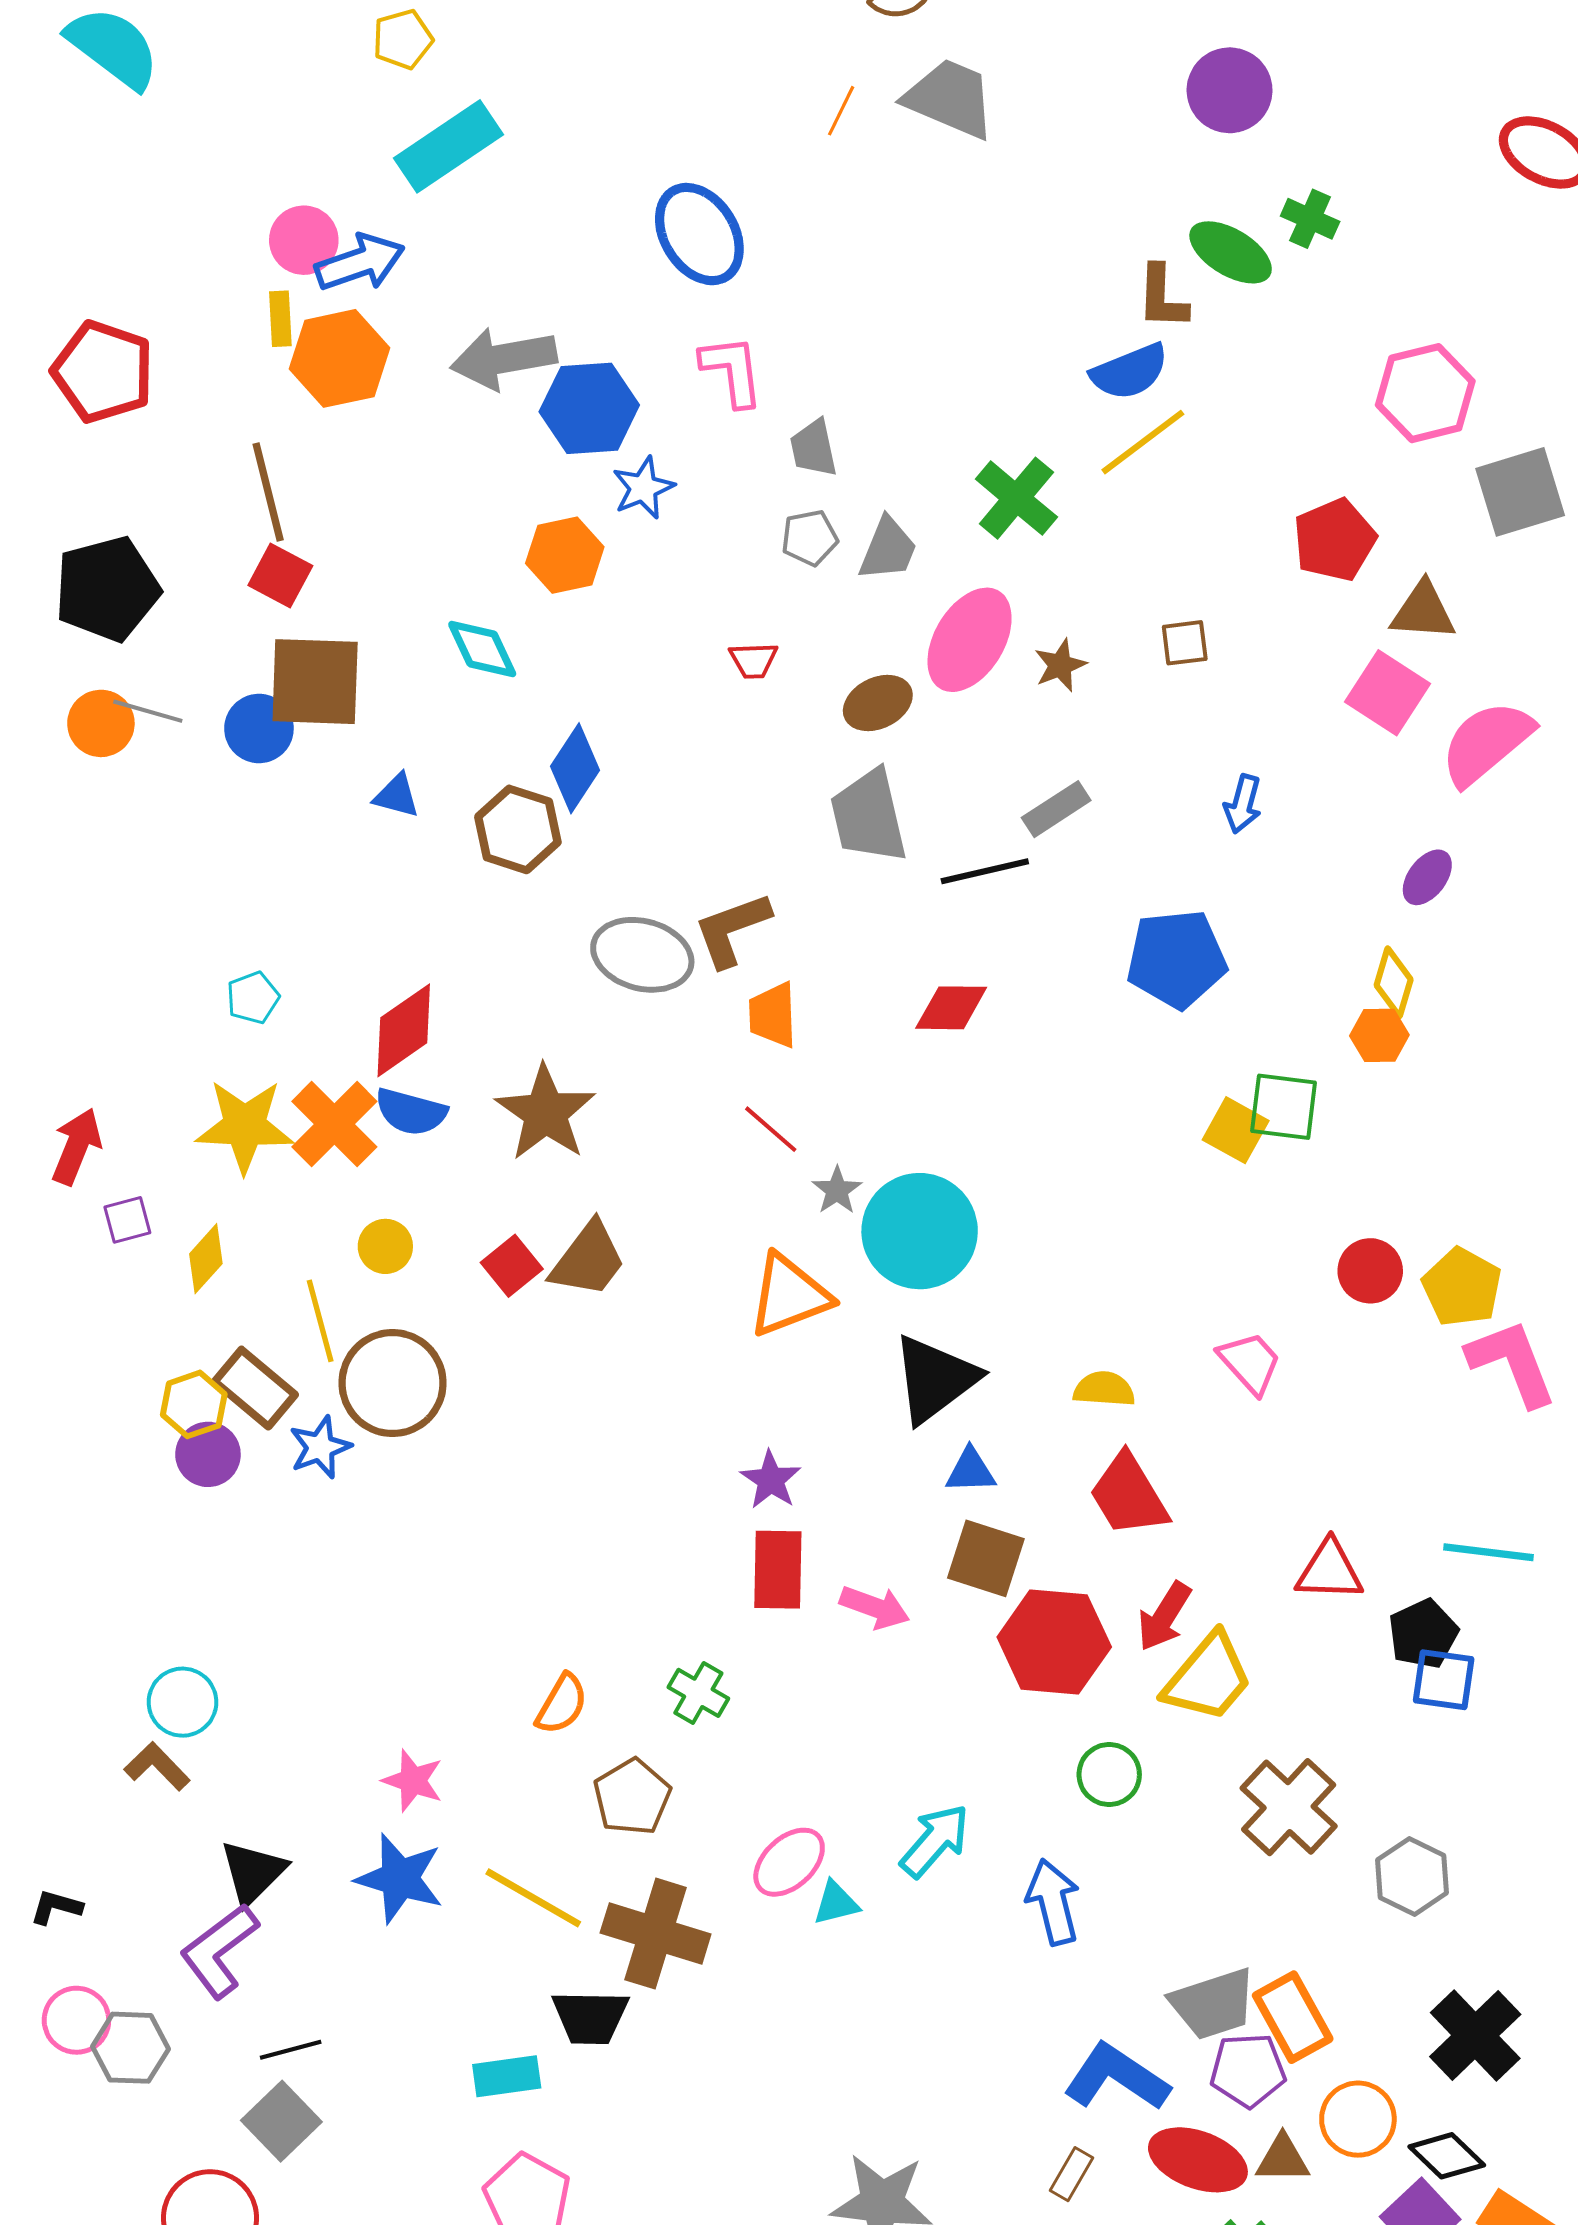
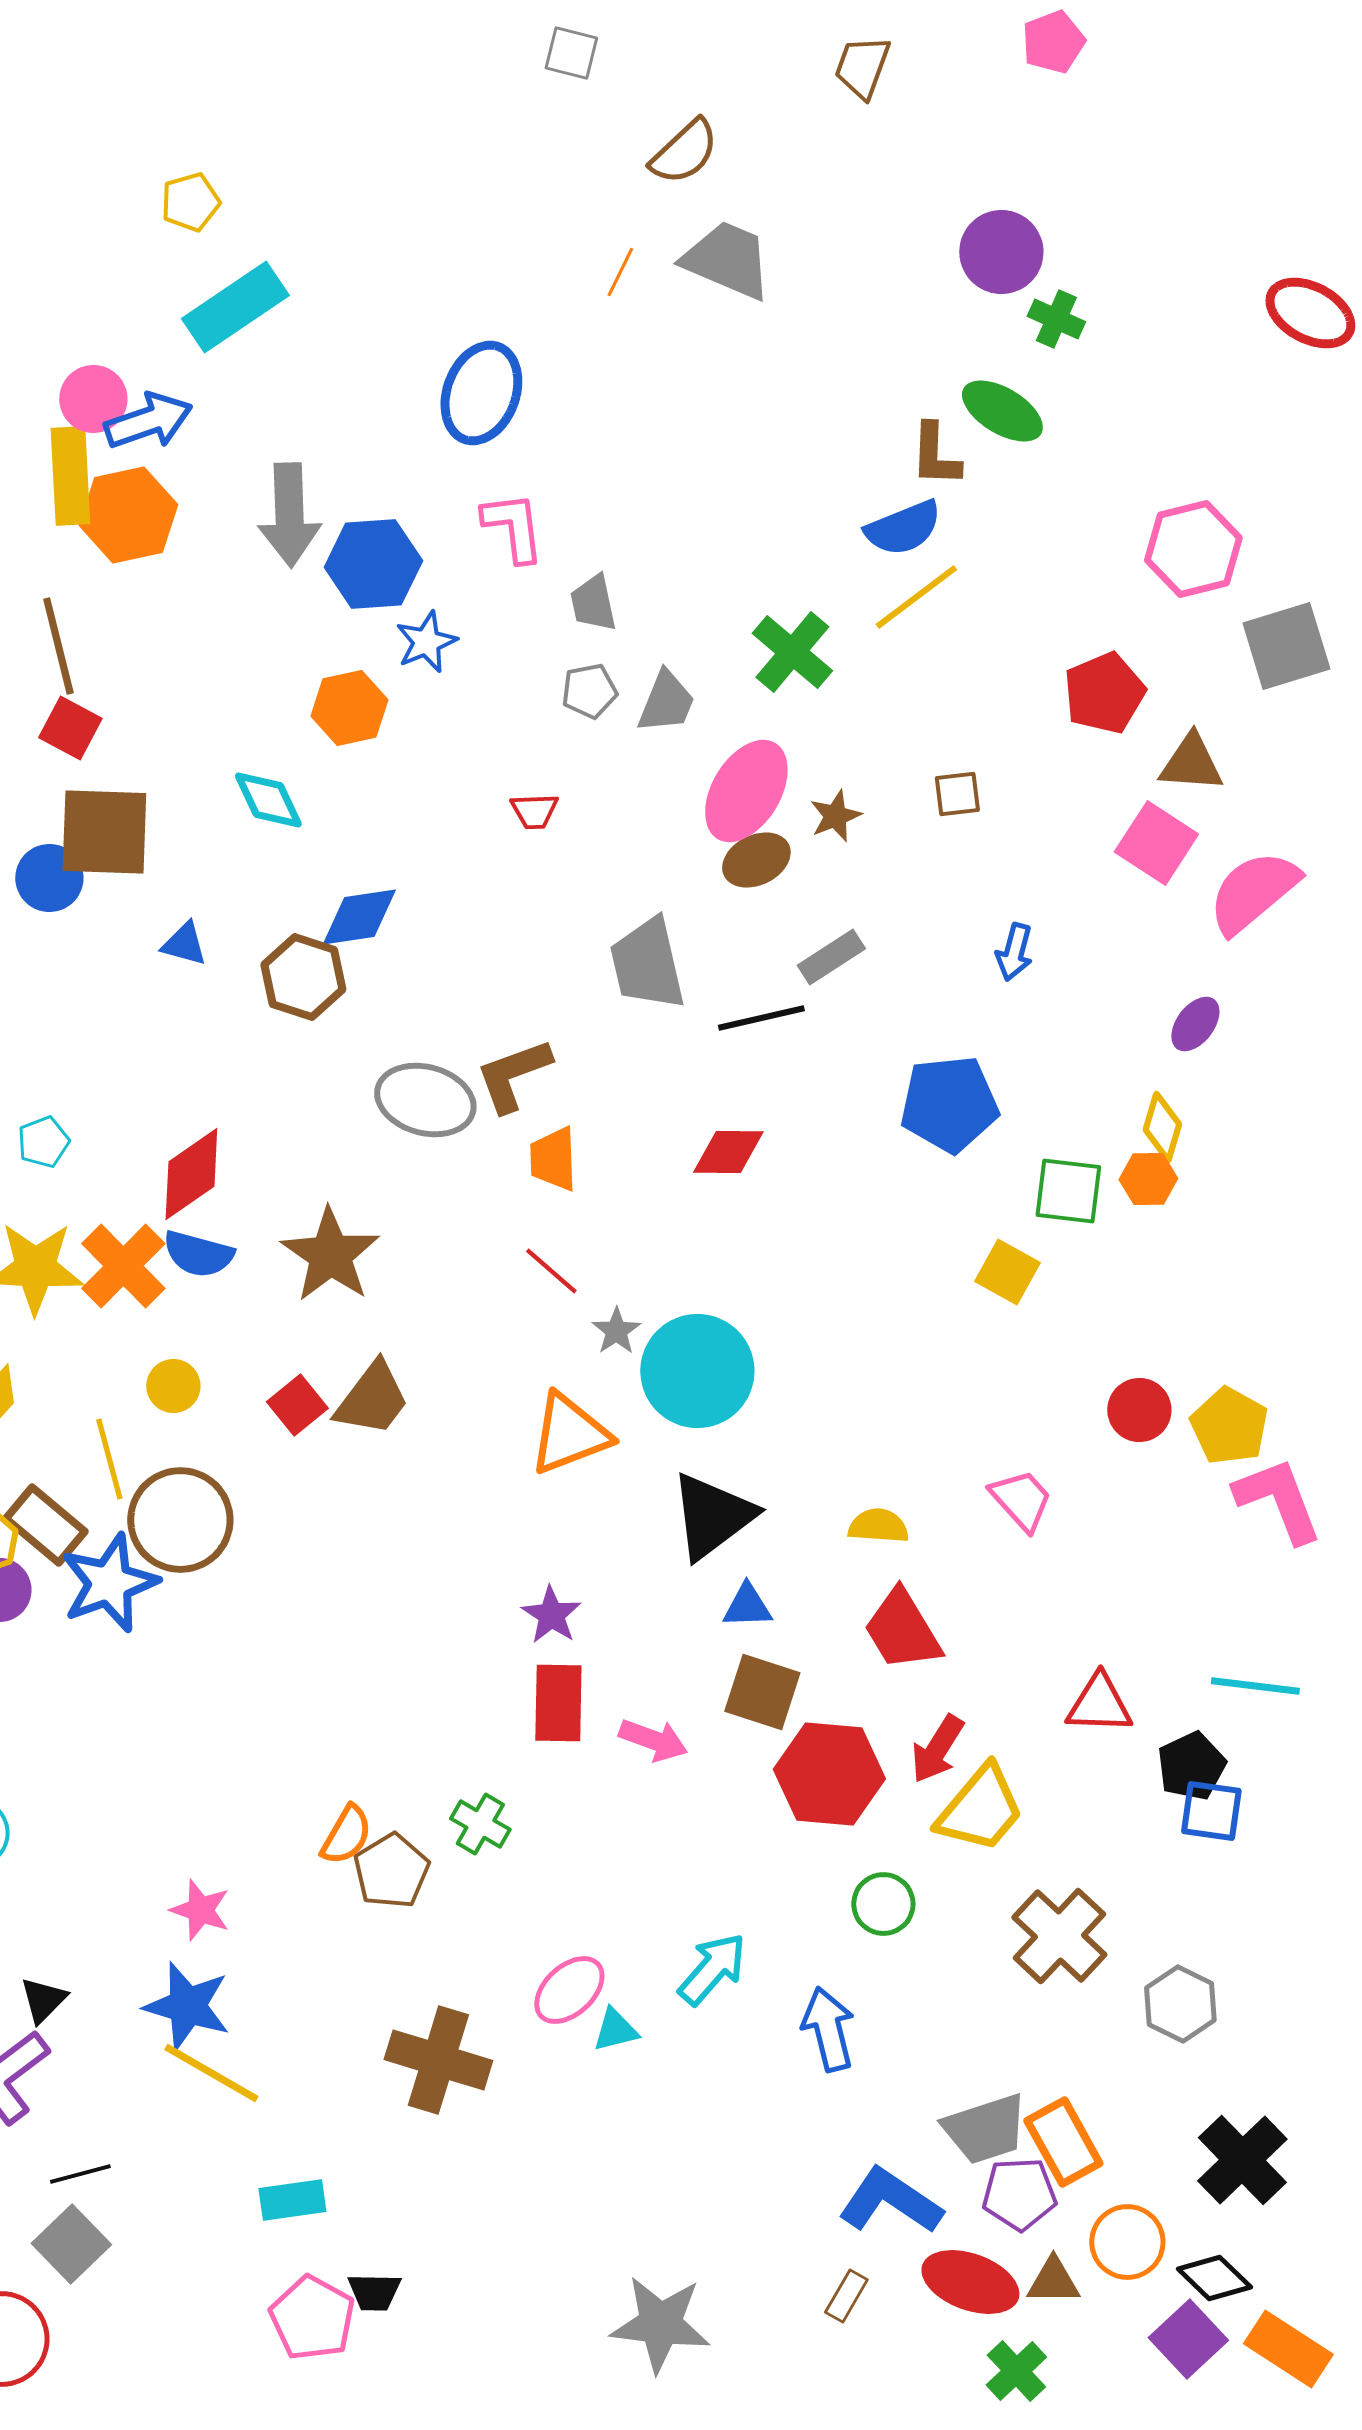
green cross: (1310, 219) -> (1056, 319), moved
blue ellipse: (699, 234) -> (481, 393), turned 52
yellow rectangle: (280, 319) -> (70, 476), size x1.8
gray arrow: (504, 358) -> (289, 515), turned -82
brown ellipse: (878, 703) -> (756, 860), moved
blue diamond: (575, 768) -> (359, 917), turned 48
green square: (1284, 1107) -> (1068, 1191), moved
blue star: (320, 1447) -> (109, 1583), size x1.6
brown pentagon: (632, 1797) -> (391, 1871), moved
black triangle: (253, 1872) -> (43, 2000), size x0.7
yellow line: (533, 1898) -> (211, 2073), moved
black trapezoid: (590, 2017) -> (374, 2292), moved, size x0.7

